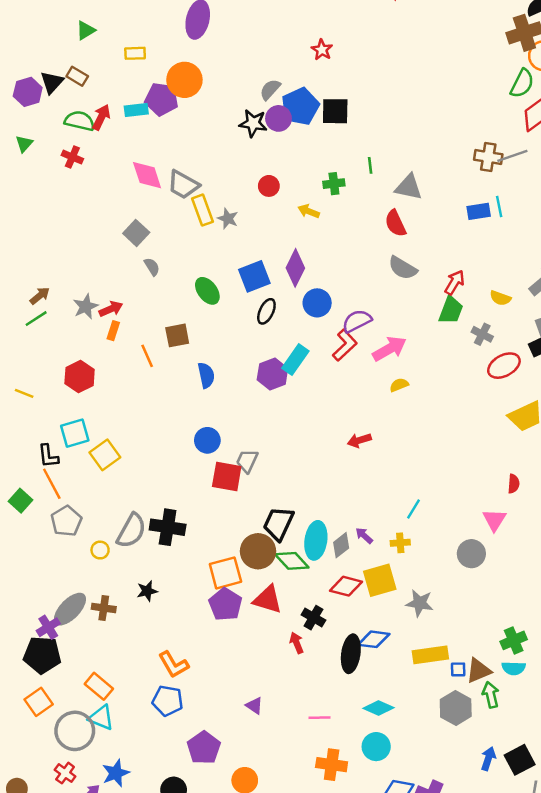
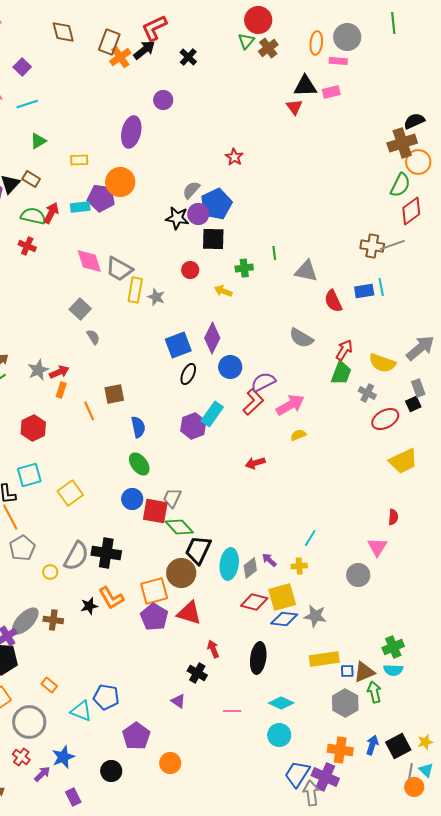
black square: (335, 111) -> (213, 239), moved
yellow rectangle: (203, 210) -> (135, 290), turned 30
red semicircle: (395, 223) -> (333, 301), moved
green ellipse: (207, 291) -> (139, 464), moved
yellow semicircle: (500, 298) -> (382, 363), size x1.5
blue circle: (207, 440) -> (132, 499), moved
red arrow: (359, 440) -> (255, 463), moved
yellow square: (105, 455) -> (70, 493), moved
green diamond: (292, 561) -> (179, 527), moved
black cross: (313, 618) -> (197, 673), moved
blue diamond: (374, 639) -> (284, 619), moved
orange L-shape: (174, 665) -> (111, 598), moved
orange rectangle: (99, 686) -> (49, 685), size x0.7
cyan triangle: (101, 718) -> (81, 711), moved
orange cross: (332, 765) -> (340, 750), moved

